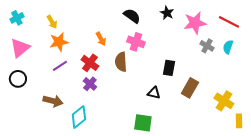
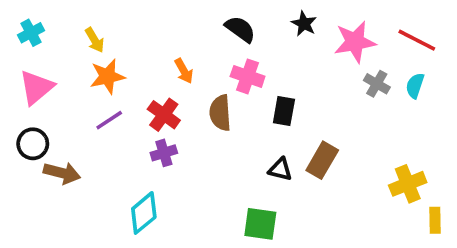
black rectangle: (169, 68) -> (284, 111), moved
purple cross: (90, 84) -> (164, 153), turned 32
brown rectangle: (190, 88) -> (322, 160), moved
brown arrow: (53, 101) -> (62, 173), moved
yellow cross: (224, 101) -> (408, 184), turned 36

